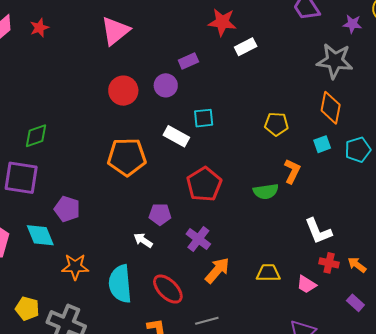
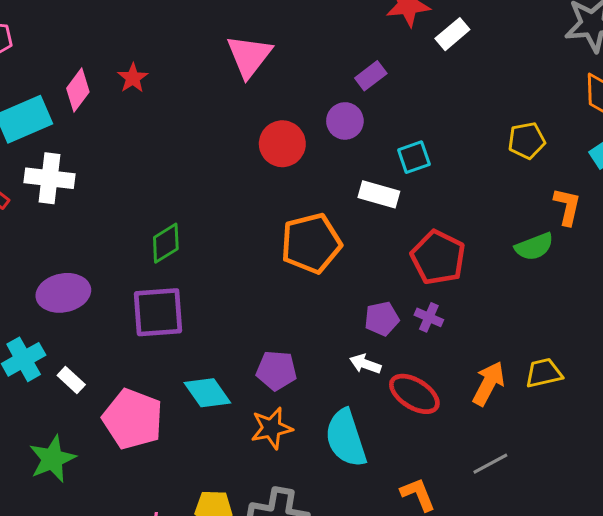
purple pentagon: (67, 209) -> (276, 370), moved
purple cross: (198, 239) -> (429, 317), moved, size x0.7
yellow trapezoid: (268, 273) -> (544, 373), moved
red ellipse: (168, 289) -> (414, 394), moved

